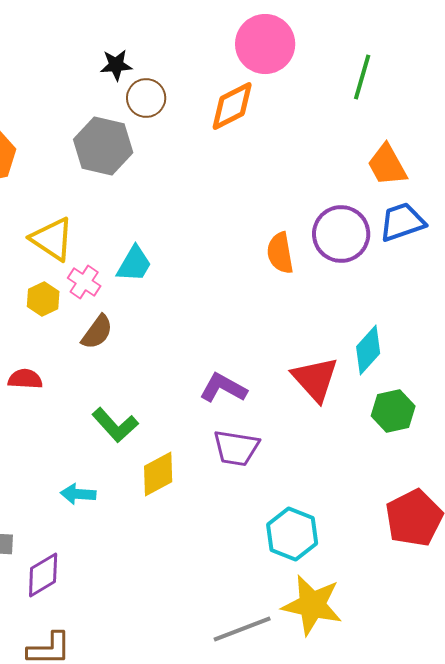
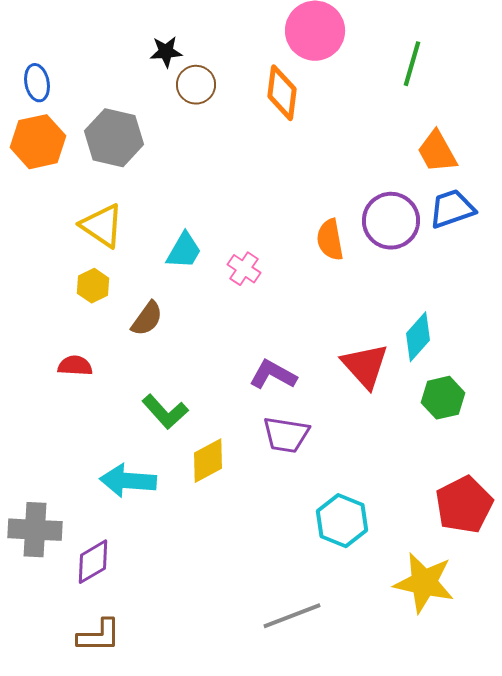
orange diamond: (232, 106) -> (282, 93), turned -56
gray hexagon: (103, 146) -> (114, 138), moved
pink cross: (84, 282) -> (244, 269), moved
cyan arrow: (78, 494) -> (128, 481), size x1.6
yellow star: (312, 605) -> (424, 583), moved

